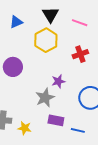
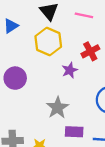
purple star: (58, 81) -> (70, 70), moved

